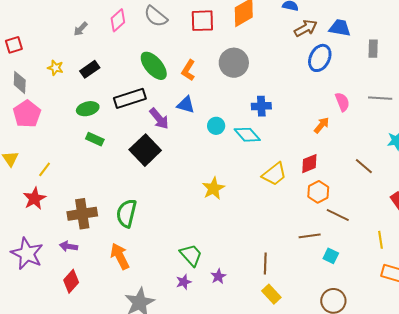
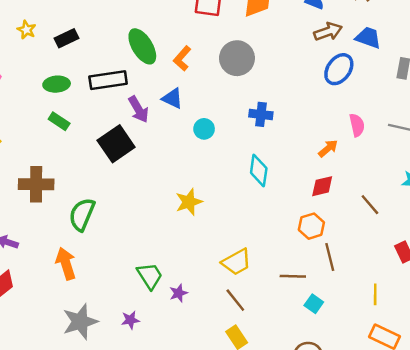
cyan diamond: (247, 135) -> (259, 170), moved, turned 40
red diamond: (309, 164) -> (322, 186), moved
yellow trapezoid: (274, 174) -> (236, 262), moved
brown cross: (82, 214) -> (36, 184), moved
brown line: (338, 215) -> (330, 257), turned 40
brown line: (265, 264) -> (235, 300), turned -50
purple star: (218, 276) -> (178, 293), moved
purple star: (184, 282) -> (130, 320), moved

